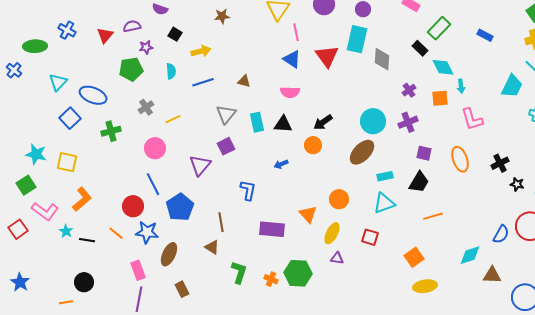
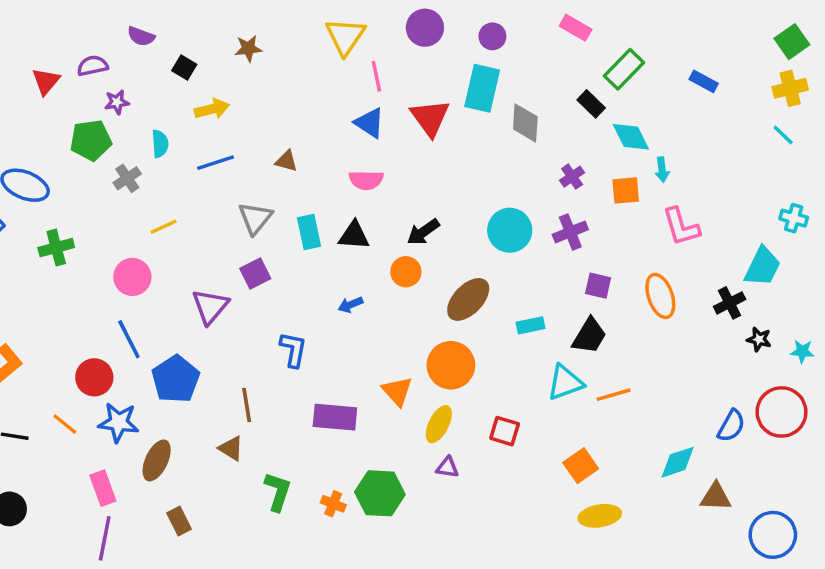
black square: (175, 34) -> (184, 68), moved
cyan trapezoid: (512, 86) -> (762, 267), moved
gray cross: (146, 107) -> (127, 178), moved
brown ellipse: (362, 152) -> (468, 299), moved
orange circle: (339, 199) -> (451, 365), size x1.4
cyan triangle: (384, 203) -> (565, 383), moved

